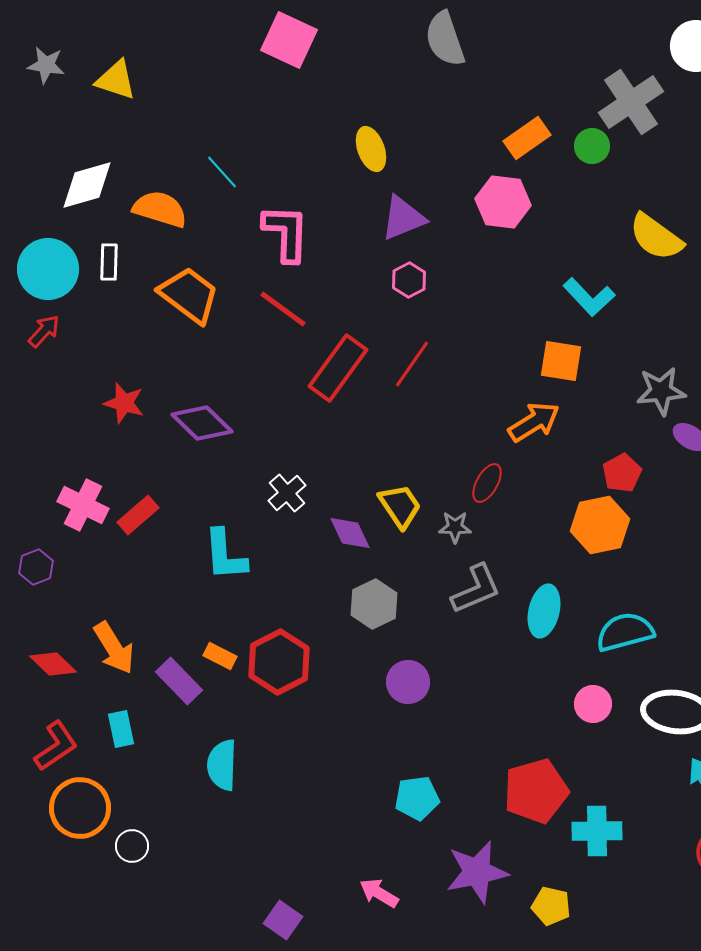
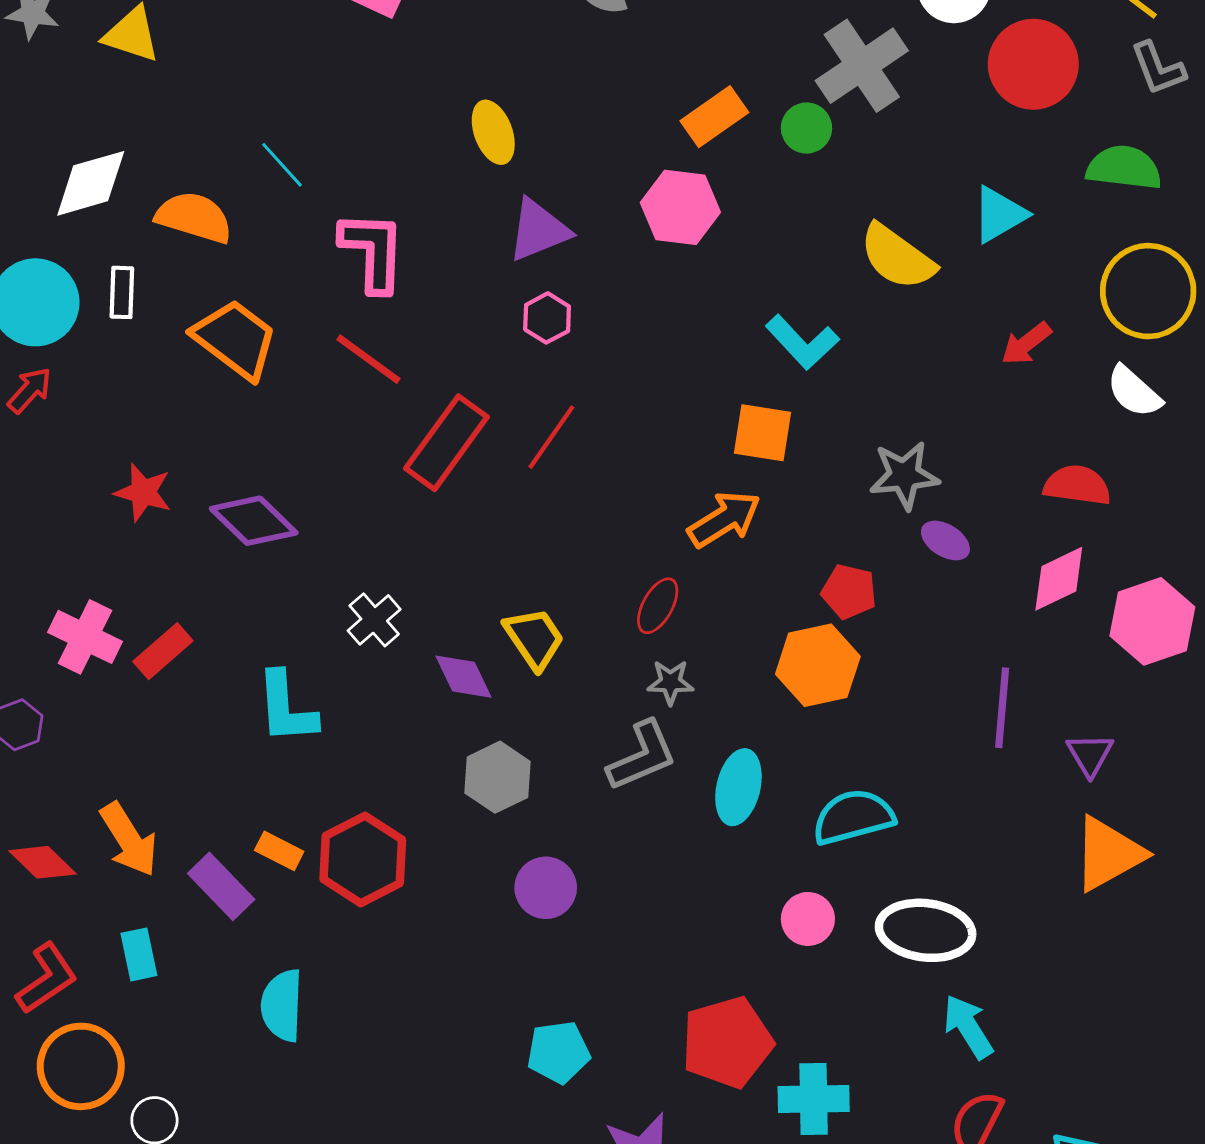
red pentagon: (622, 473) -> (849, 592), turned -30
gray star: (455, 527) -> (670, 682), moved

